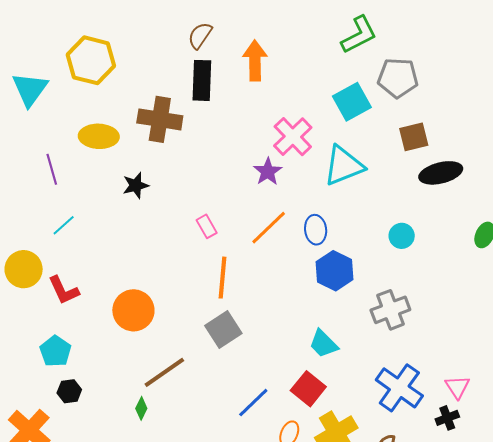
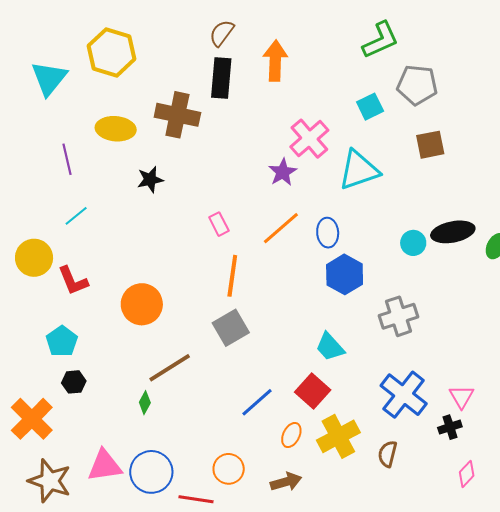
cyan square: (352, 102) -> (370, 107), size x0.7
black ellipse: (441, 173) -> (453, 232), moved

